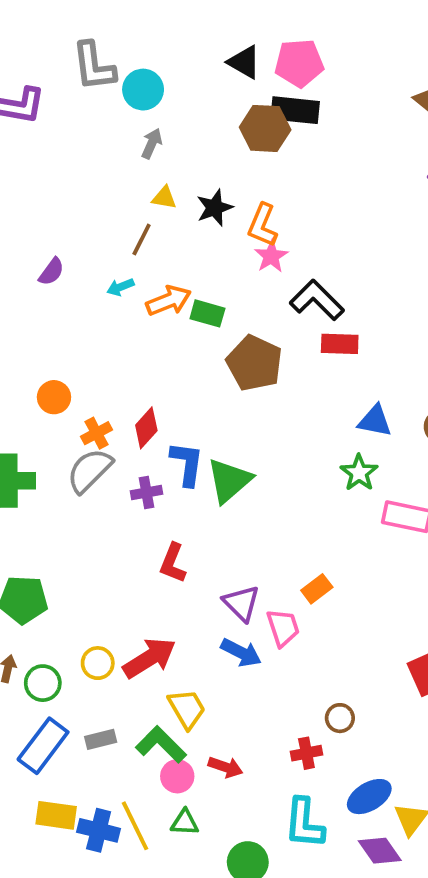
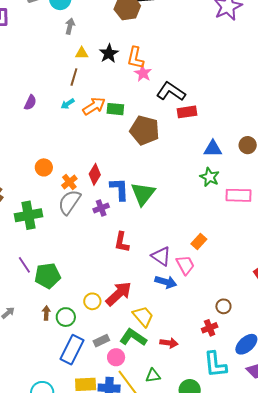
pink circle: (177, 776) -> (116, 357), moved

